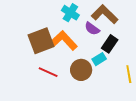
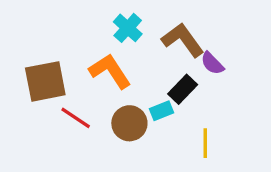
purple semicircle: (92, 29) -> (212, 63), moved
brown square: (41, 41) -> (45, 81), moved

